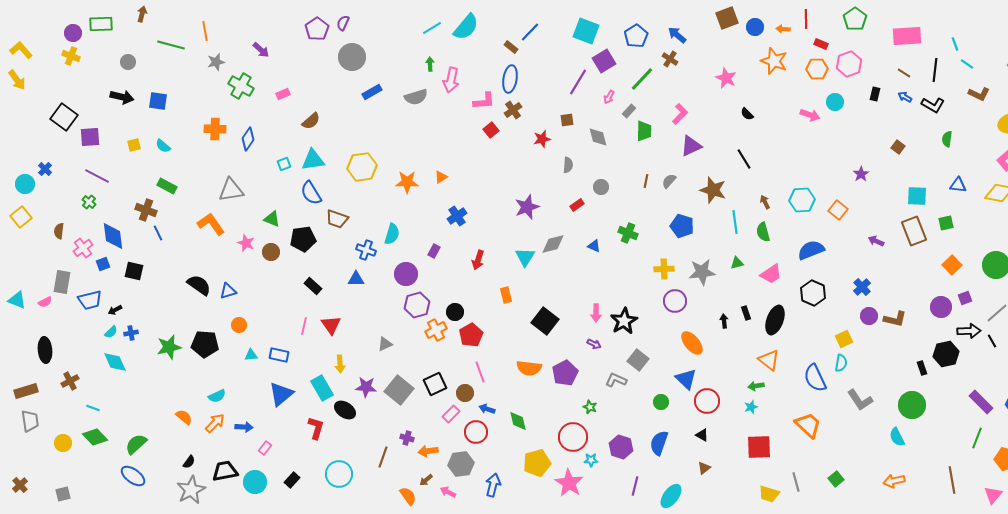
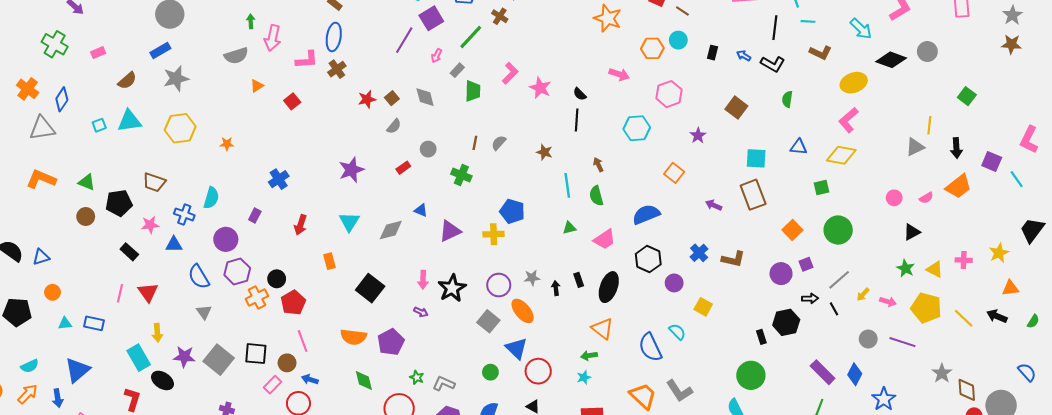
gray star: (216, 62) -> (176, 78), moved, size x1.4
pink hexagon: (849, 64) -> (669, 94), moved
cyan line: (967, 64) -> (808, 21), turned -32
orange hexagon: (817, 69) -> (652, 48), moved
brown line: (904, 73) -> (682, 11), moved
pink star: (726, 78) -> (540, 88), moved
blue rectangle: (372, 92) -> (160, 50), moved
cyan circle: (835, 102) -> (678, 40), moved
black semicircle: (747, 114) -> (580, 94), moved
pink arrow: (810, 115) -> (619, 74), moved
brown square: (567, 120) -> (392, 98), moved, turned -32
orange cross: (215, 129) -> (28, 89), turned 35
red square: (491, 130) -> (292, 101), moved
purple triangle: (691, 146) -> (450, 231), moved
brown square: (898, 147) -> (736, 108), size x1.5
black line: (744, 159) -> (577, 120), turned 35
gray semicircle: (568, 165) -> (394, 126), turned 35
orange triangle: (441, 177) -> (257, 86), moved
orange star: (407, 182) -> (227, 144), size x0.6
gray triangle: (231, 190) -> (42, 128), moved
brown star: (713, 190) -> (544, 152), size x0.6
blue semicircle: (311, 193) -> (199, 277), moved
cyan hexagon: (802, 200) -> (637, 128), moved
green square: (946, 223) -> (822, 187), moved
orange L-shape: (211, 224) -> (41, 179), moved, turned -32
blue pentagon: (682, 226) -> (512, 211), moved
green cross: (628, 233) -> (461, 175), moved
pink star: (246, 243) -> (150, 225), moved, turned -30
gray diamond: (553, 244) -> (391, 230), moved
gray star: (702, 272) -> (532, 278), moved, size x0.6
purple circle: (675, 301) -> (499, 285), moved
purple circle: (869, 316) -> (674, 283), moved
brown L-shape: (895, 319) -> (733, 259), moved
black arrow: (969, 331) -> (810, 299), size x0.7
yellow square: (844, 339) -> (703, 307), moved, turned -36
gray triangle: (385, 344) -> (204, 312), turned -42
gray square: (638, 360) -> (488, 321), moved
cyan semicircle: (841, 363) -> (677, 332), turned -54
gray L-shape: (616, 380) -> (444, 384), moved
black square: (435, 384) -> (256, 354), turned 30
blue triangle: (281, 394) -> (77, 370), moved
gray L-shape: (860, 400) -> (679, 391), moved
green diamond: (518, 421) -> (364, 380), moved
blue arrow: (244, 427) -> (58, 398), turned 78

